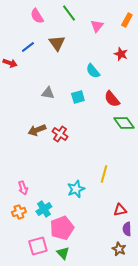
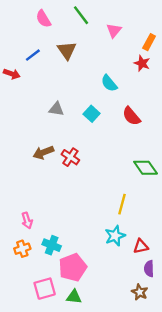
orange rectangle: (127, 20) -> (149, 42), moved
cyan square: (78, 97) -> (92, 114), turned -32
green diamond: (124, 123) -> (146, 168), moved
cyan star: (76, 189) -> (115, 236), moved
cyan cross: (44, 209) -> (52, 245), turned -35
green triangle: (63, 253) -> (74, 297), turned -40

